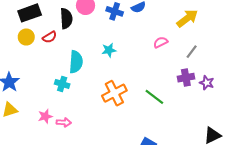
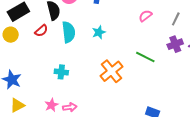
yellow circle: (26, 37) -> (11, 35), moved
cyan semicircle: (76, 62) -> (69, 32), moved
green line: (154, 97) -> (145, 57), moved

